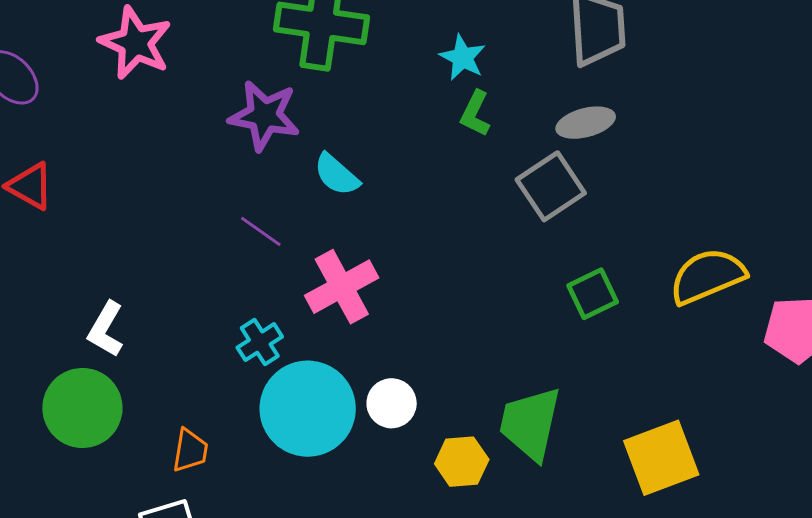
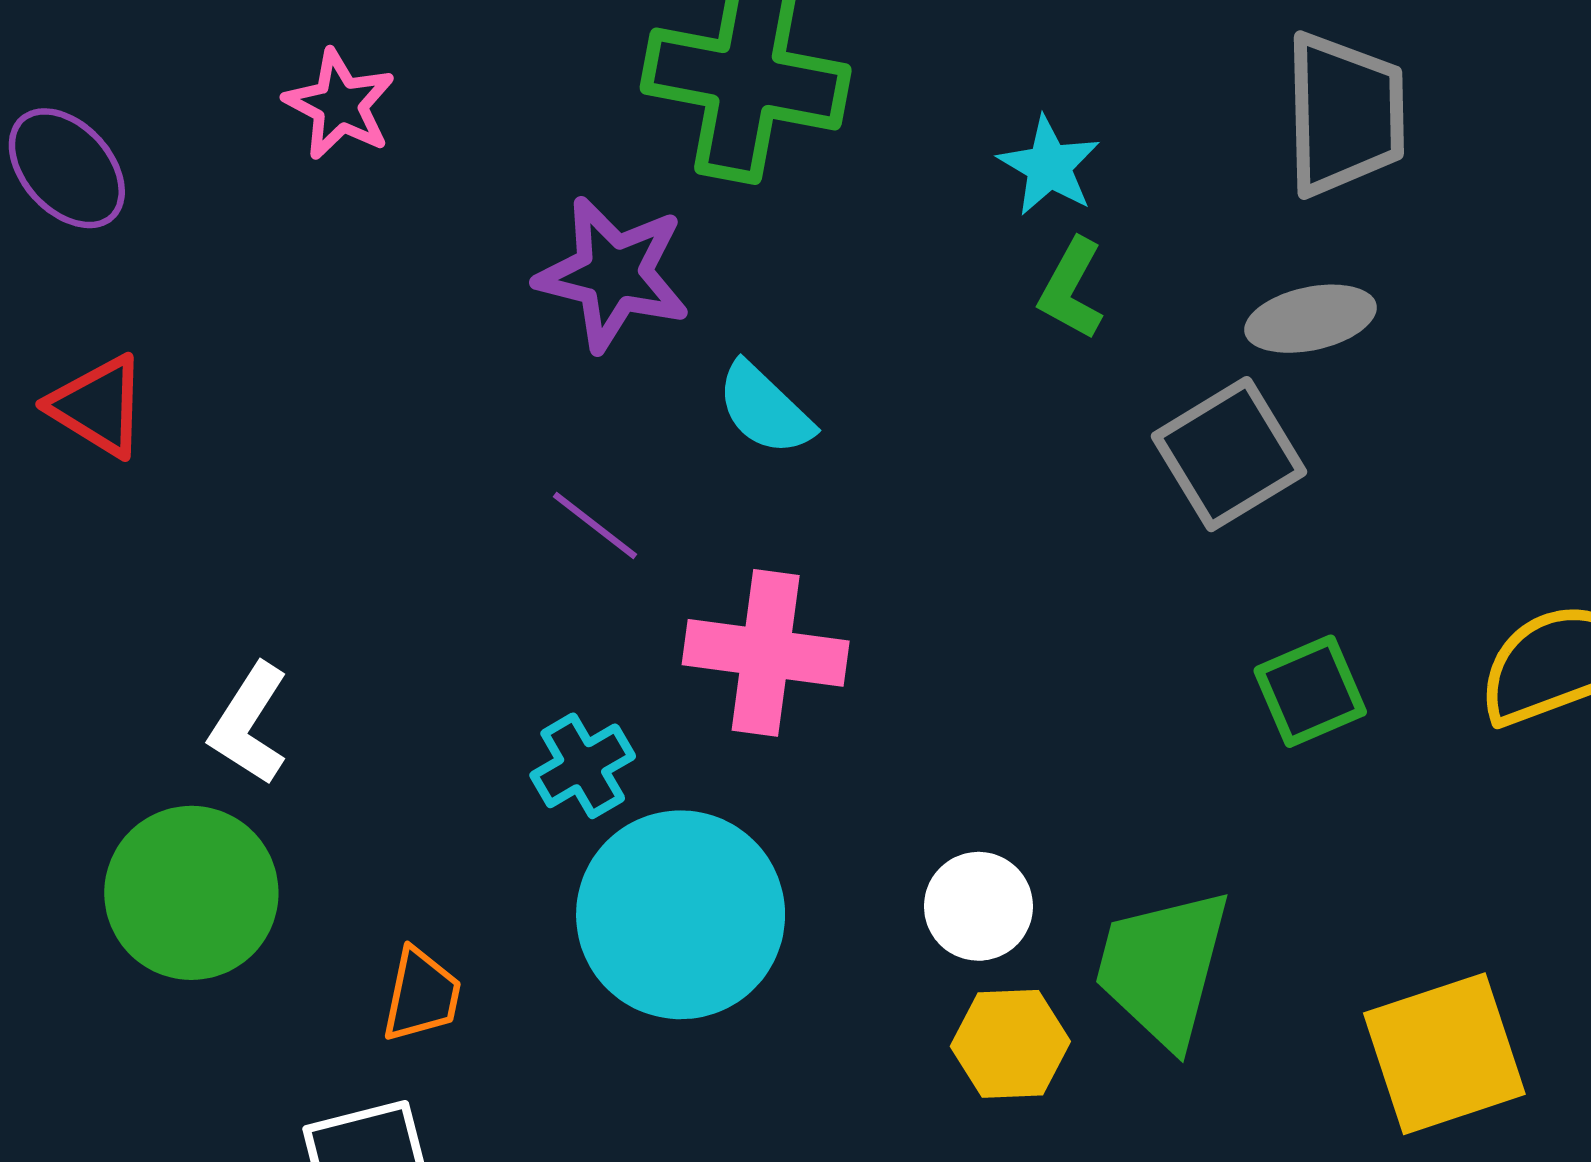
pink star: (135, 43) -> (340, 105), size x0.7
pink cross: (342, 287) -> (766, 653), turned 34
white circle: (392, 403) -> (978, 906), moved

